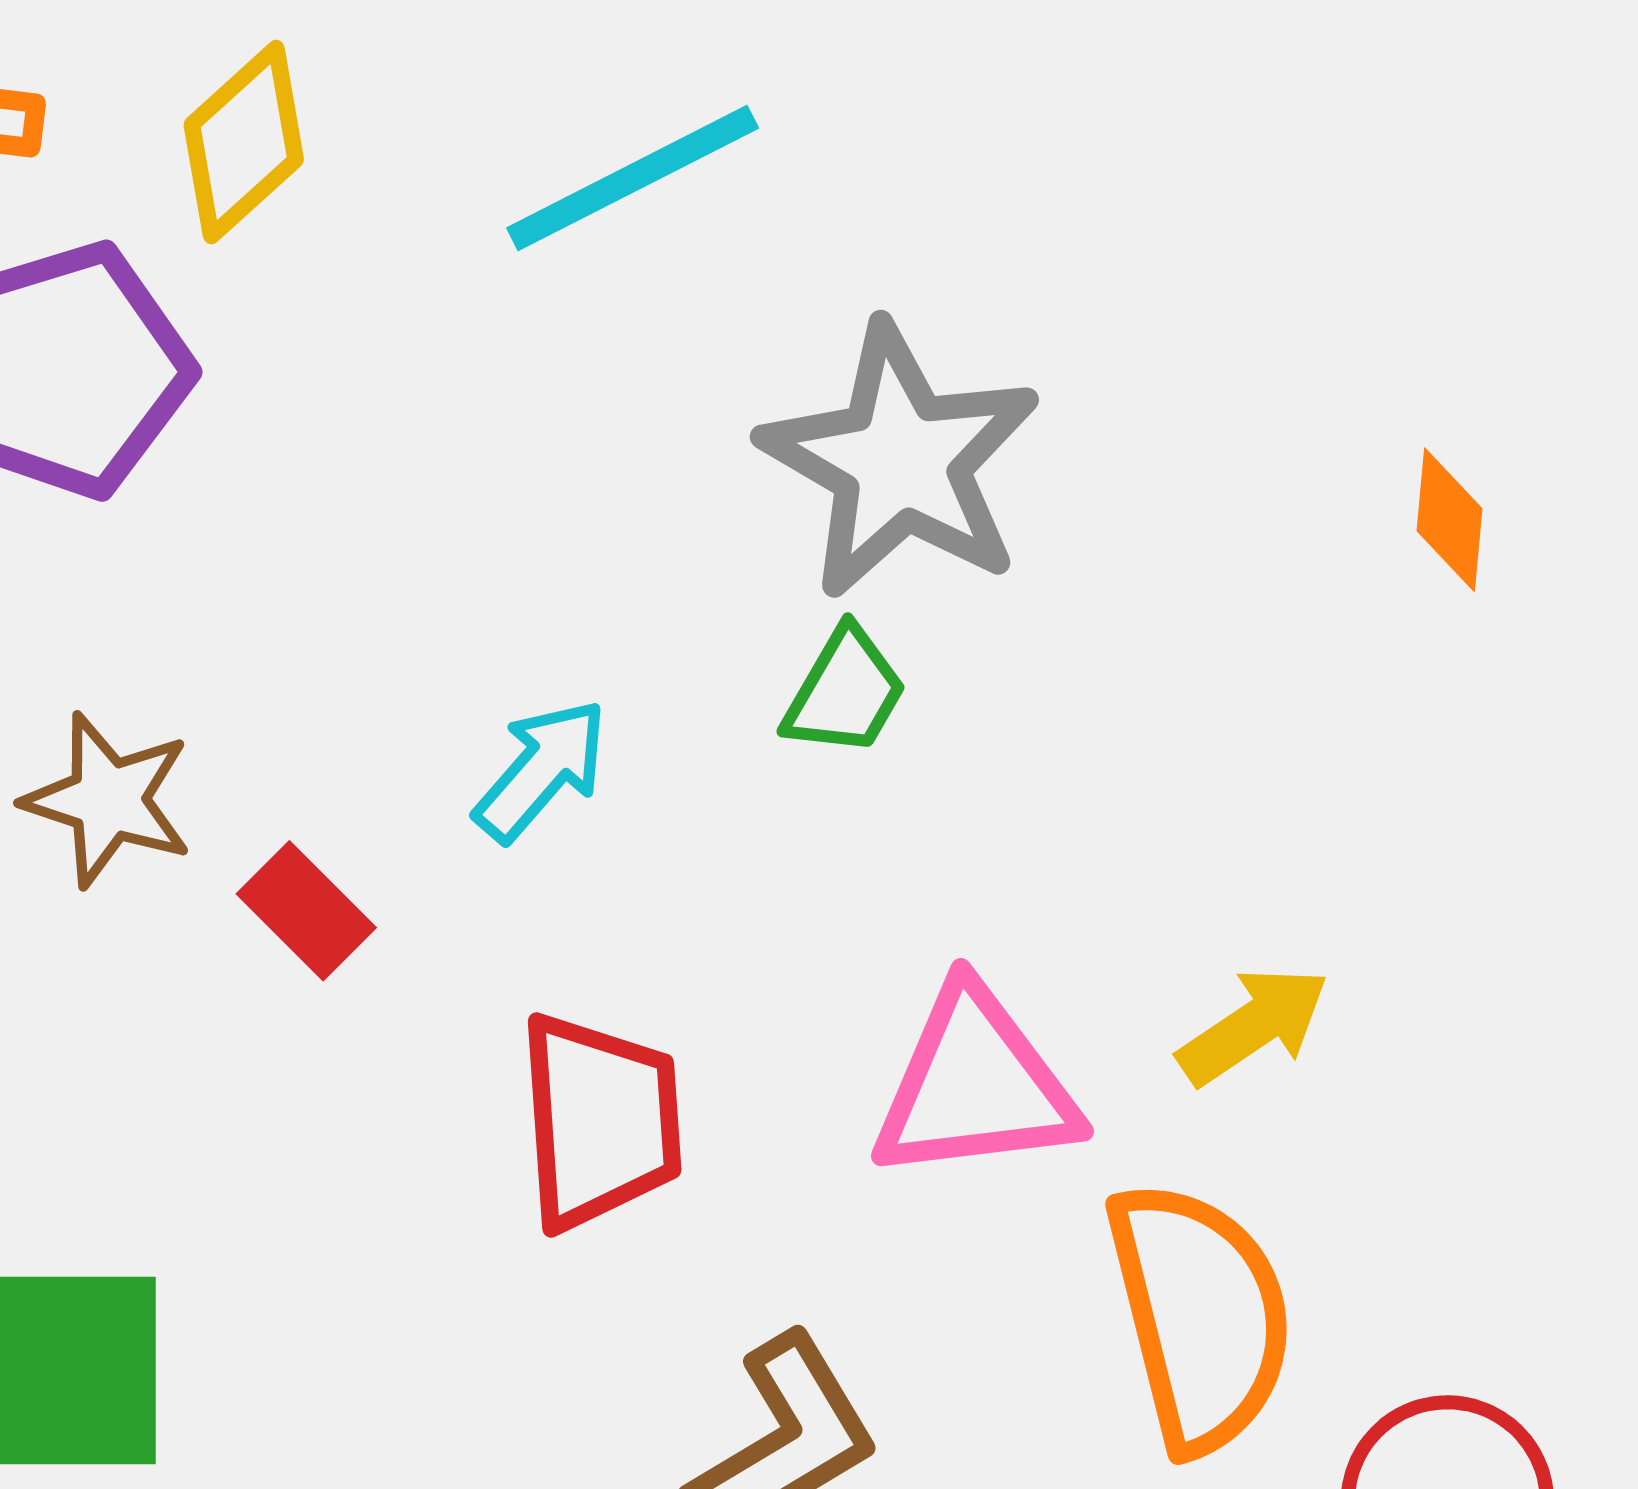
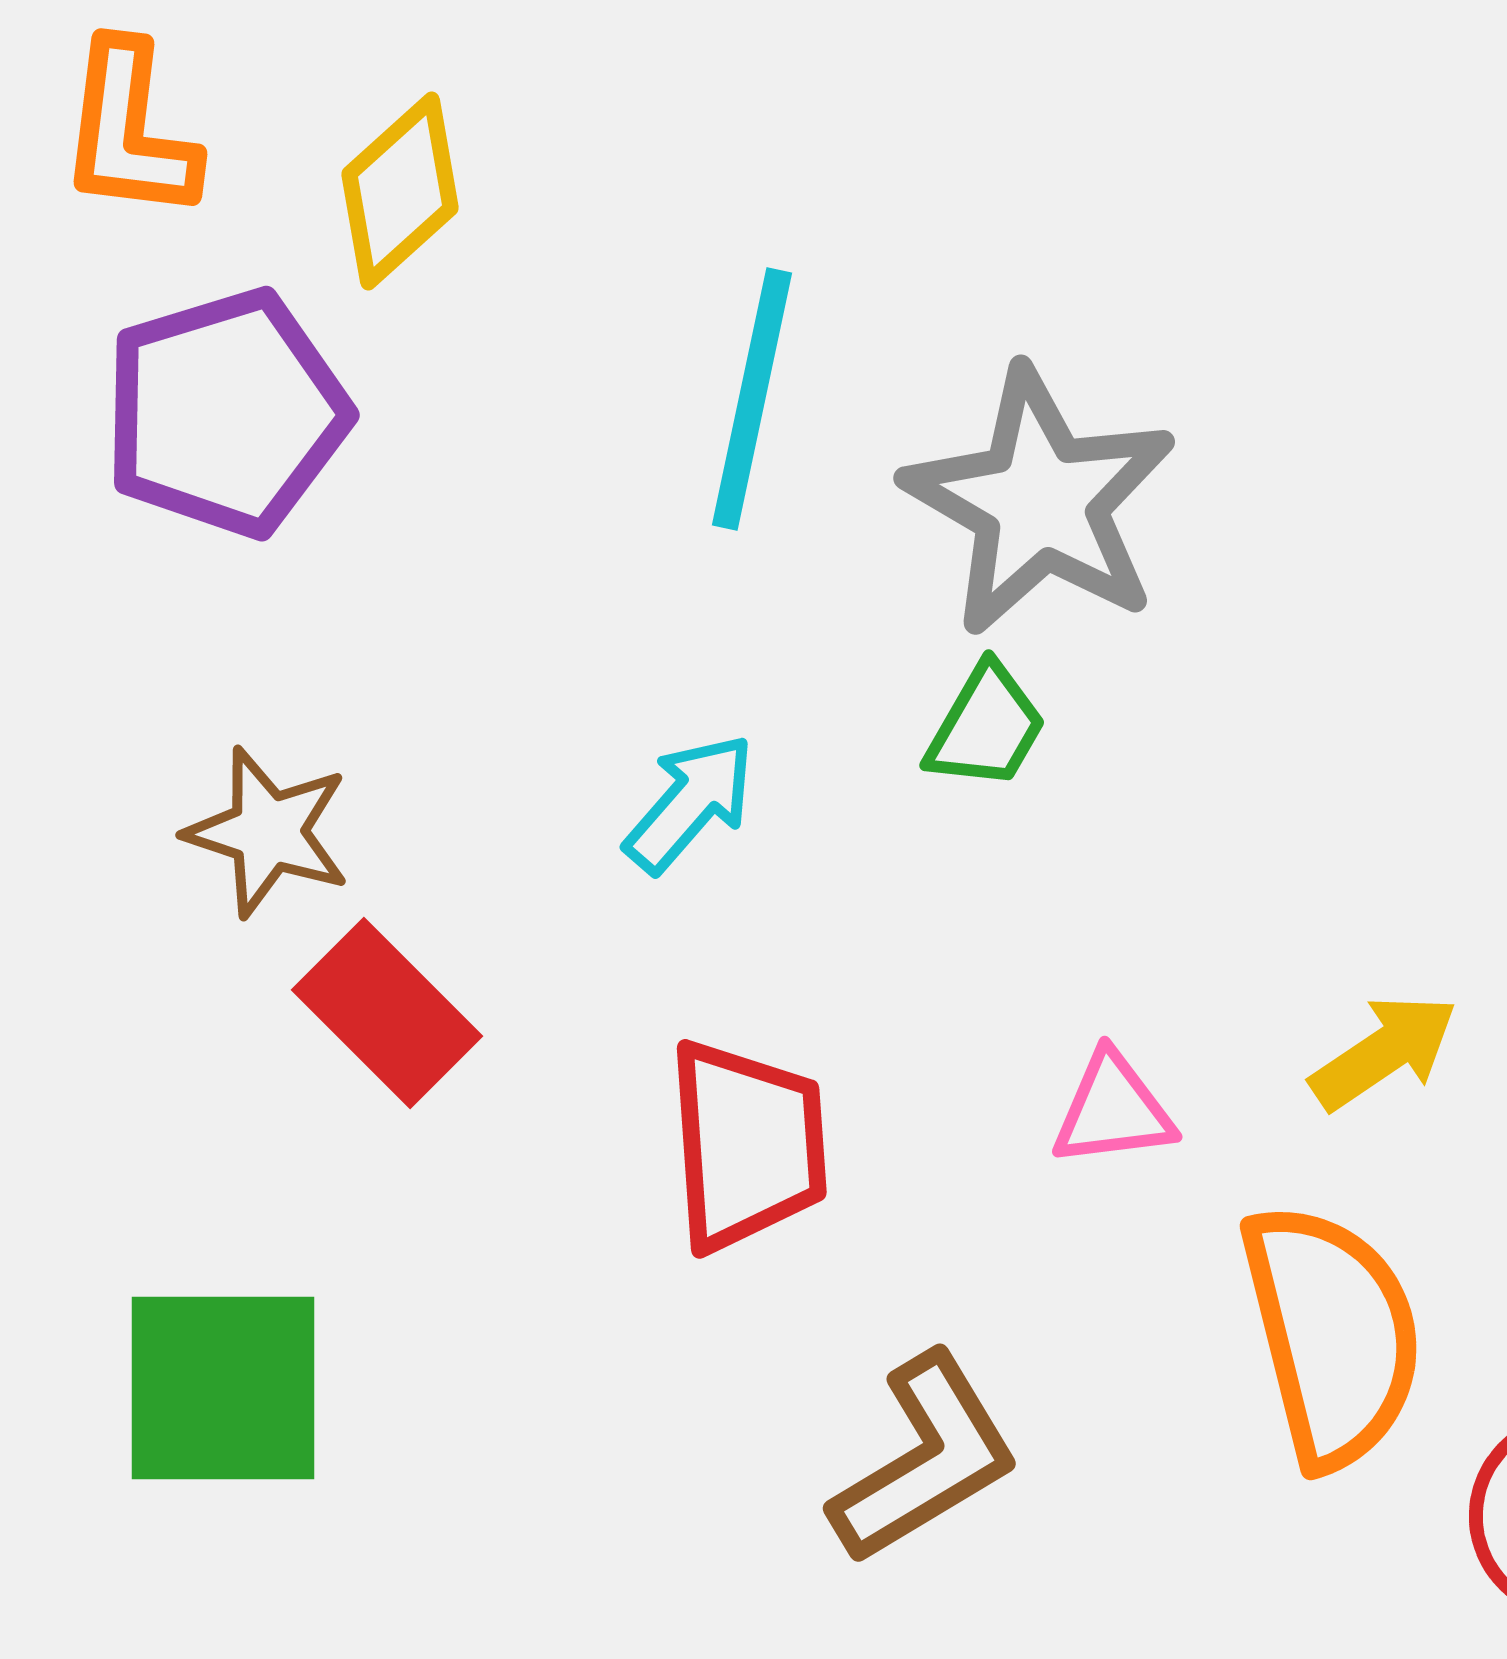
cyan line: (633, 178) -> (752, 399), moved, turned -51
red rectangle: (306, 911) -> (387, 1013), moved, size x1.4
pink triangle: (975, 1085) -> (1113, 1110), size x0.6

